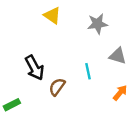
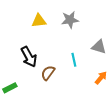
yellow triangle: (52, 15) -> (39, 21), moved, turned -42
gray star: (97, 24) -> (70, 20), moved

